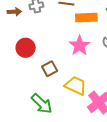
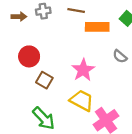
pink star: (80, 46) -> (83, 70), moved
brown square: (50, 69) -> (44, 80), moved, turned -35

